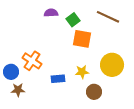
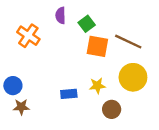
purple semicircle: (51, 13) -> (60, 15), turned -88
brown line: (108, 17) -> (128, 42), moved
orange cross: (32, 61) -> (28, 36), moved

